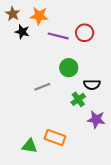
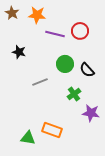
black star: (22, 32) -> (19, 52), moved
black semicircle: (92, 85) -> (87, 70), moved, turned 49

